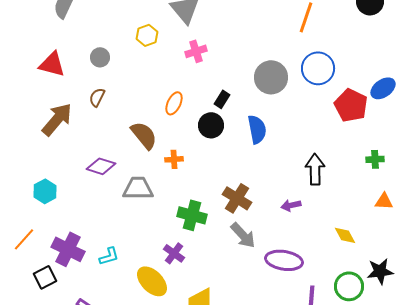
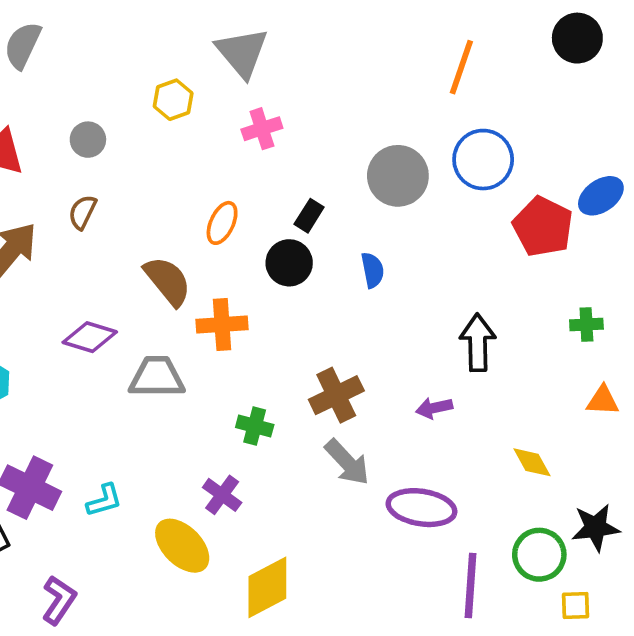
blue semicircle: (257, 129) -> (373, 270), size x0.7
orange cross: (174, 159) -> (222, 324), size x1.5
brown cross: (237, 198) -> (336, 395), turned 32
green cross: (192, 215) -> (255, 426), size x0.7

